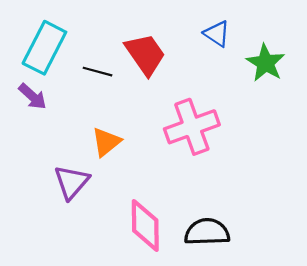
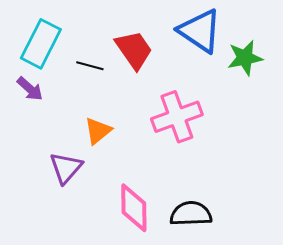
blue triangle: (217, 34) -> (200, 31), size x1.8
green star: (266, 63) -> (245, 58), turned 30

